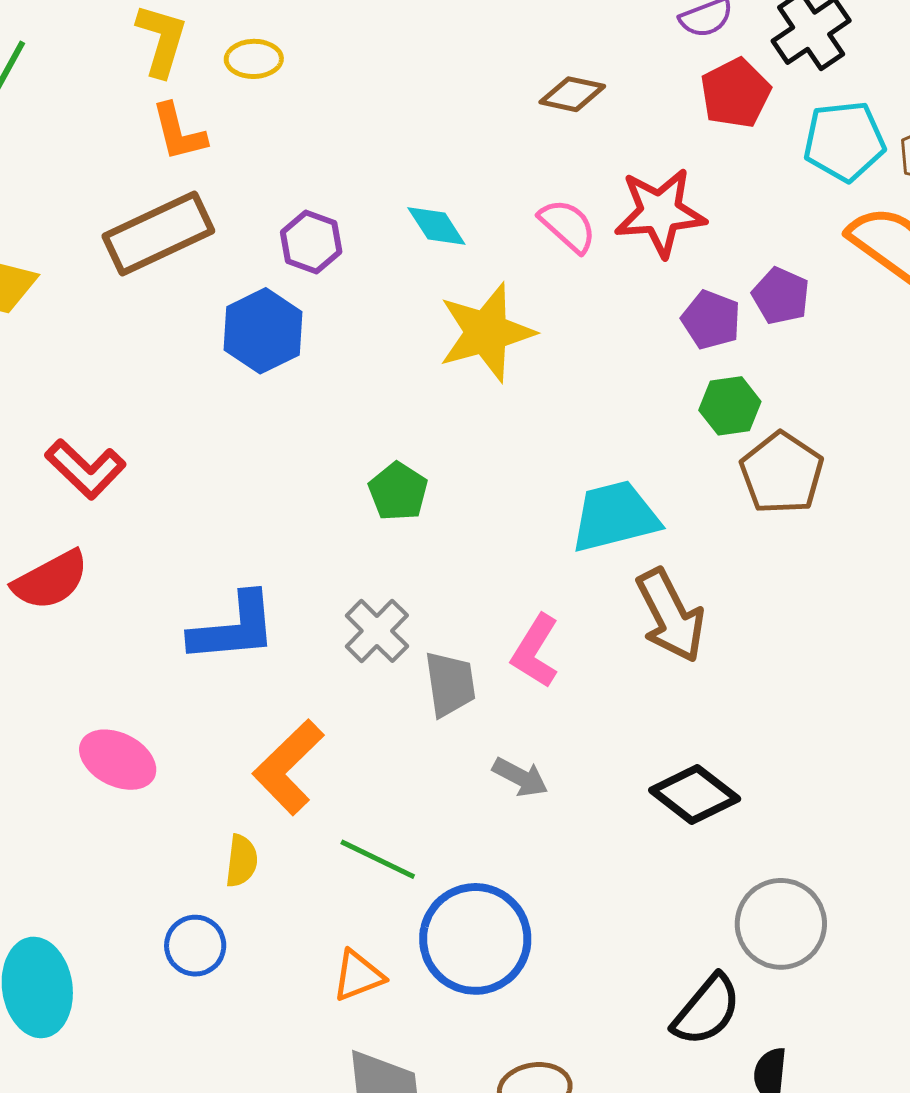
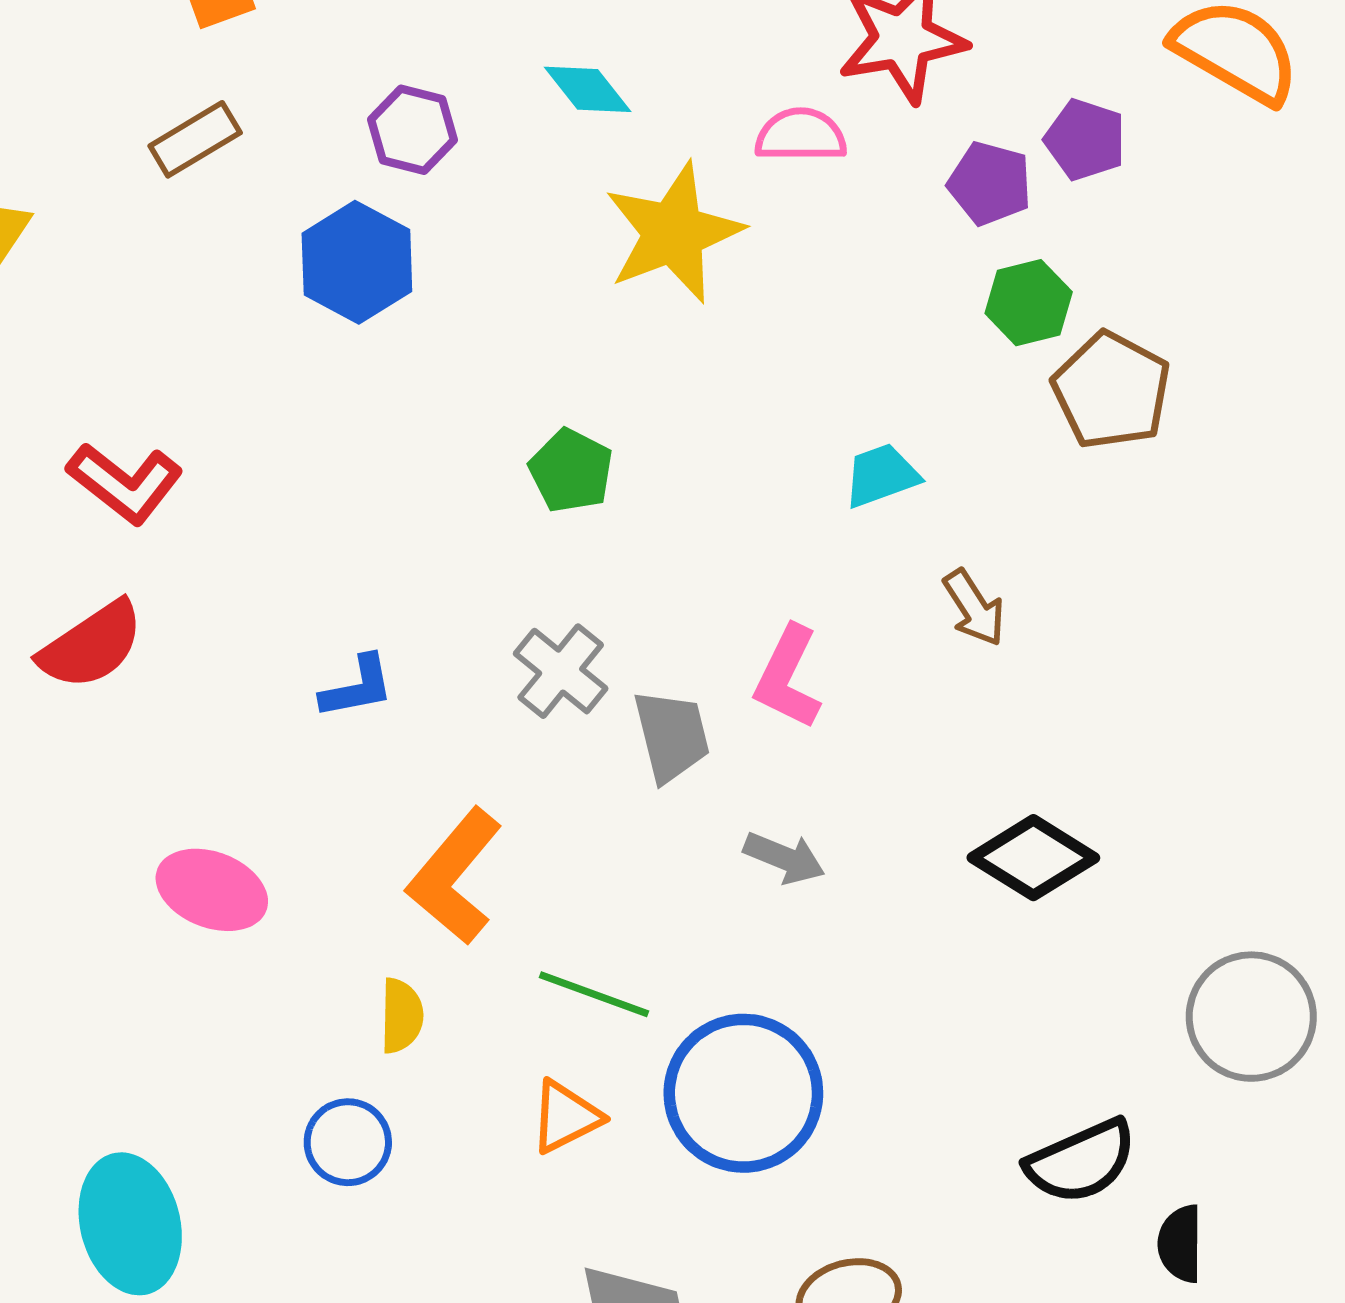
pink semicircle: (568, 226) -> (801, 135), moved, turned -36
brown rectangle: (158, 234) -> (195, 139), size x0.6
cyan trapezoid: (615, 516) -> (881, 475), size x0.6
brown arrow: (671, 616) -> (974, 608), size x0.6
blue L-shape: (234, 628) -> (357, 687), size x0.6
gray circle: (781, 924) -> (1251, 1017), moved
orange triangle: (358, 976) -> (566, 1117), moved
black semicircle: (707, 1010) -> (1081, 1161), turned 32

